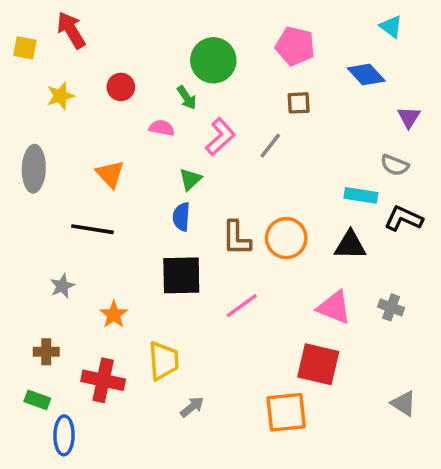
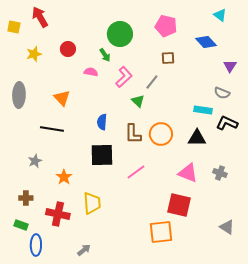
green triangle: (190, 179) -> (138, 101), moved, turned -32
gray arrow: (192, 407) -> (84, 250), moved

